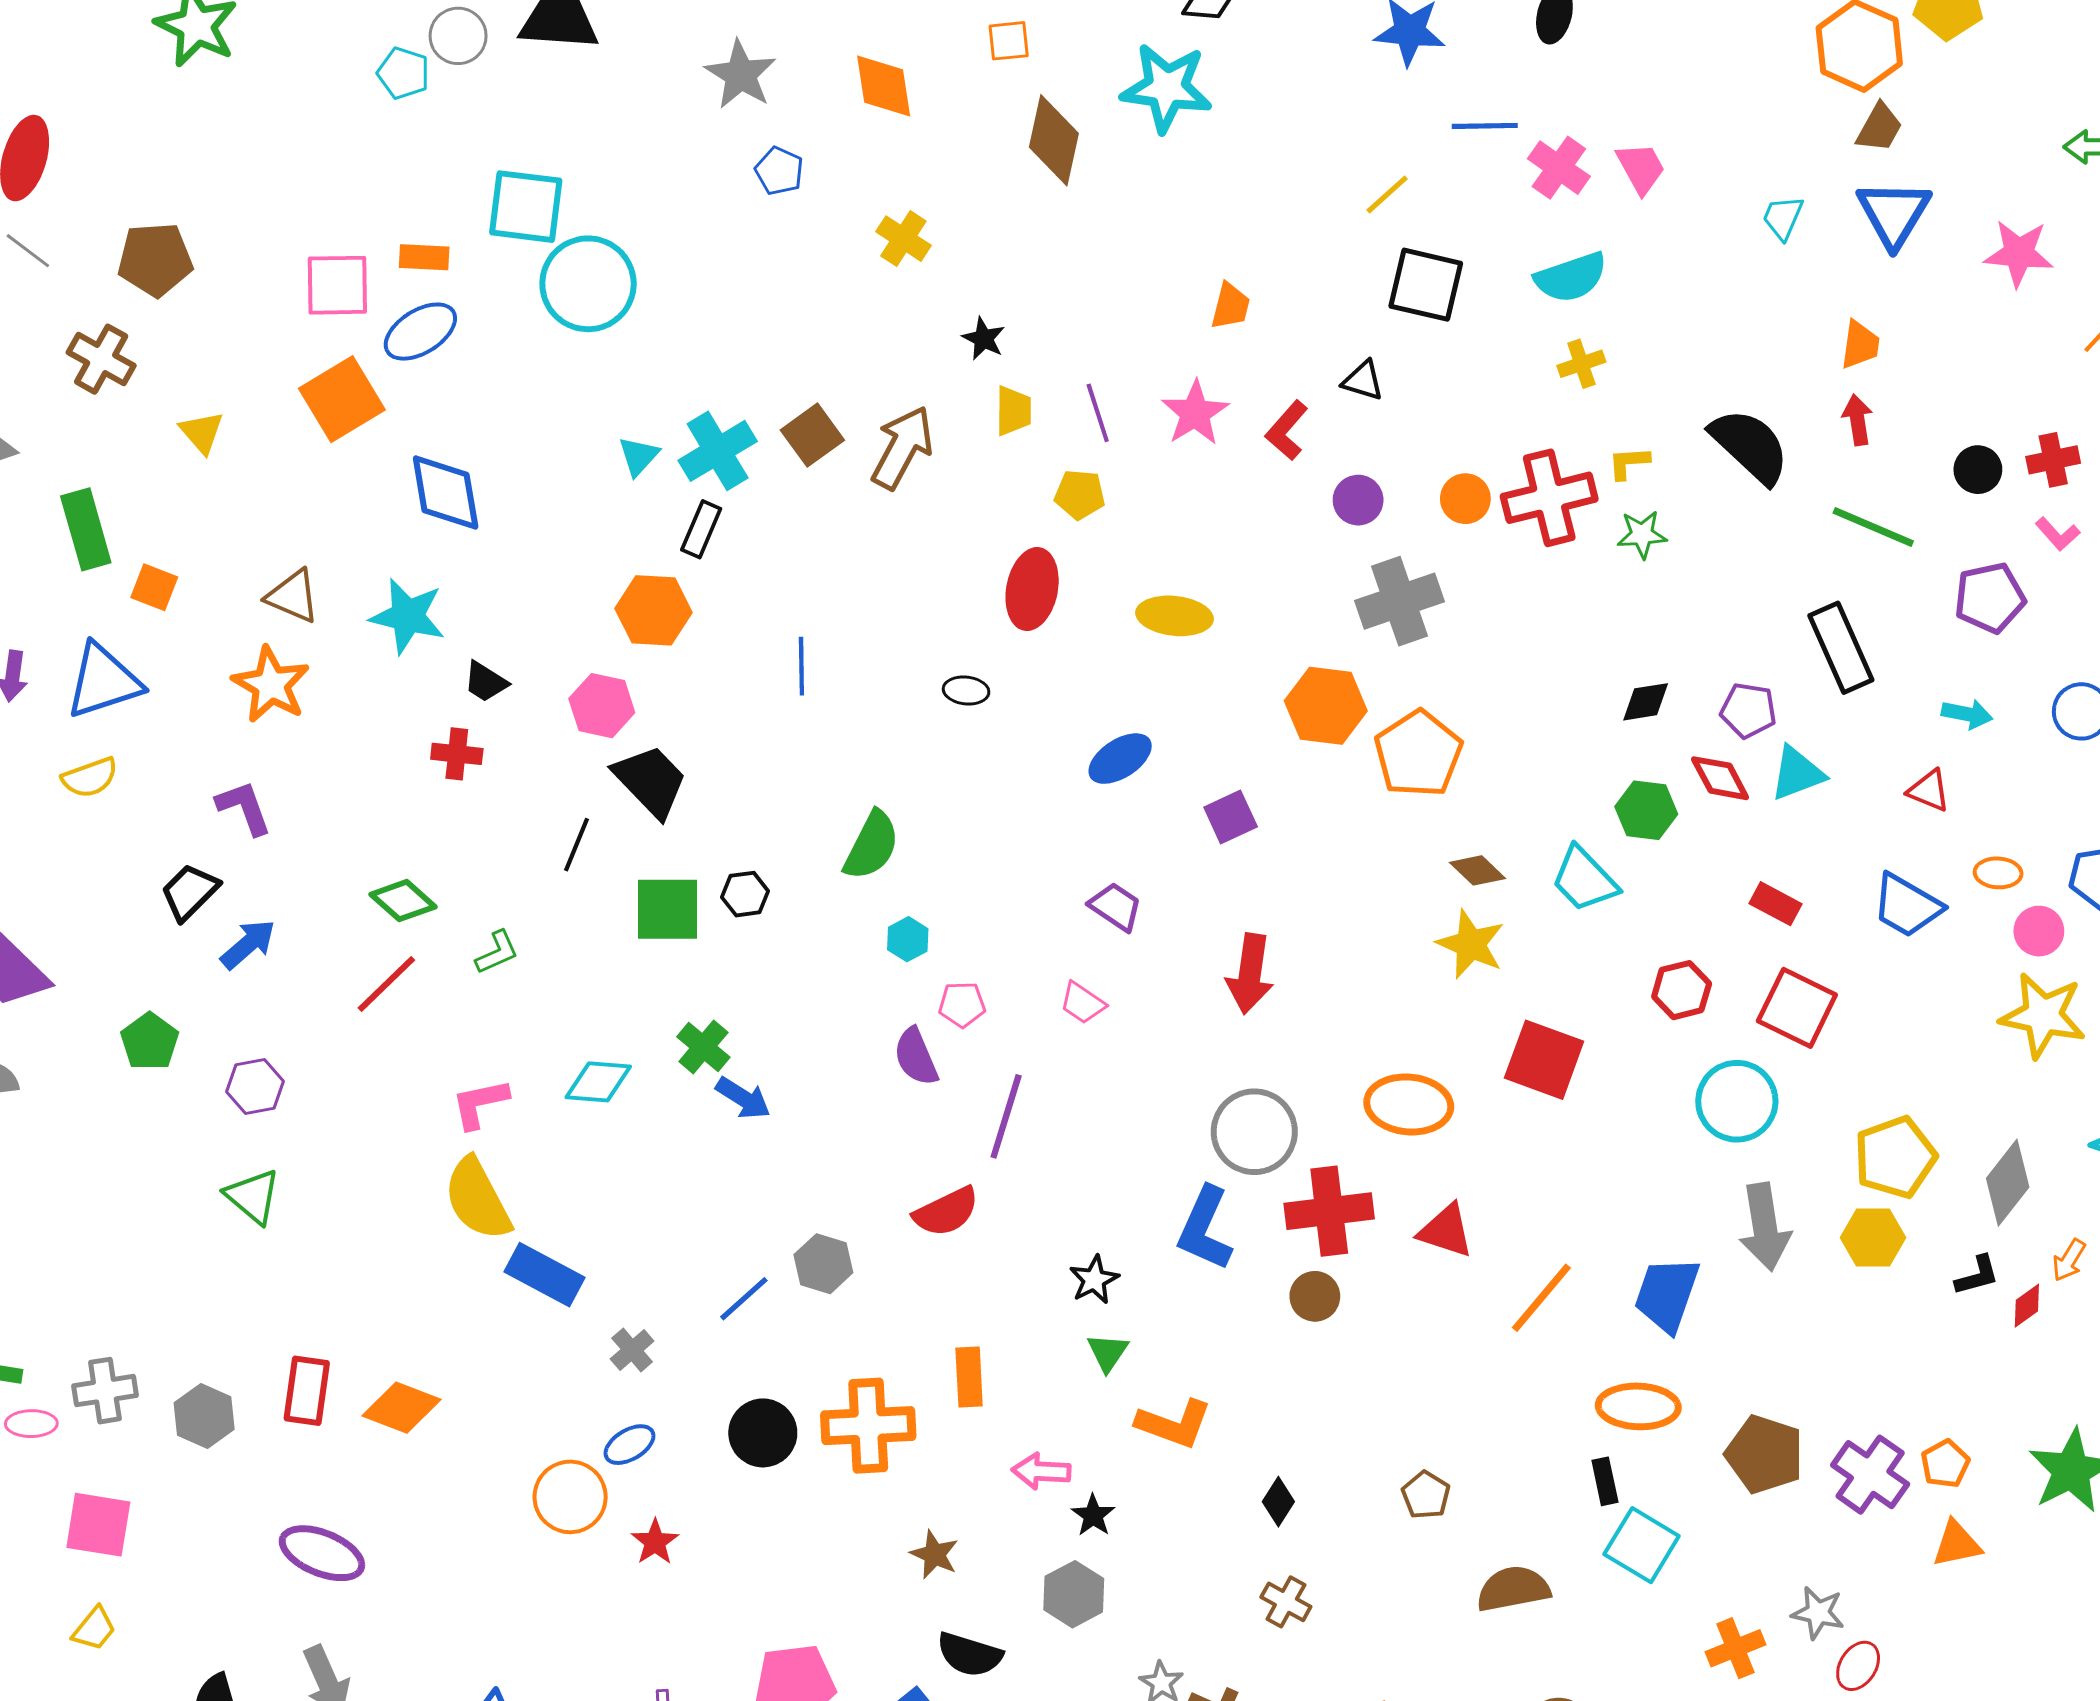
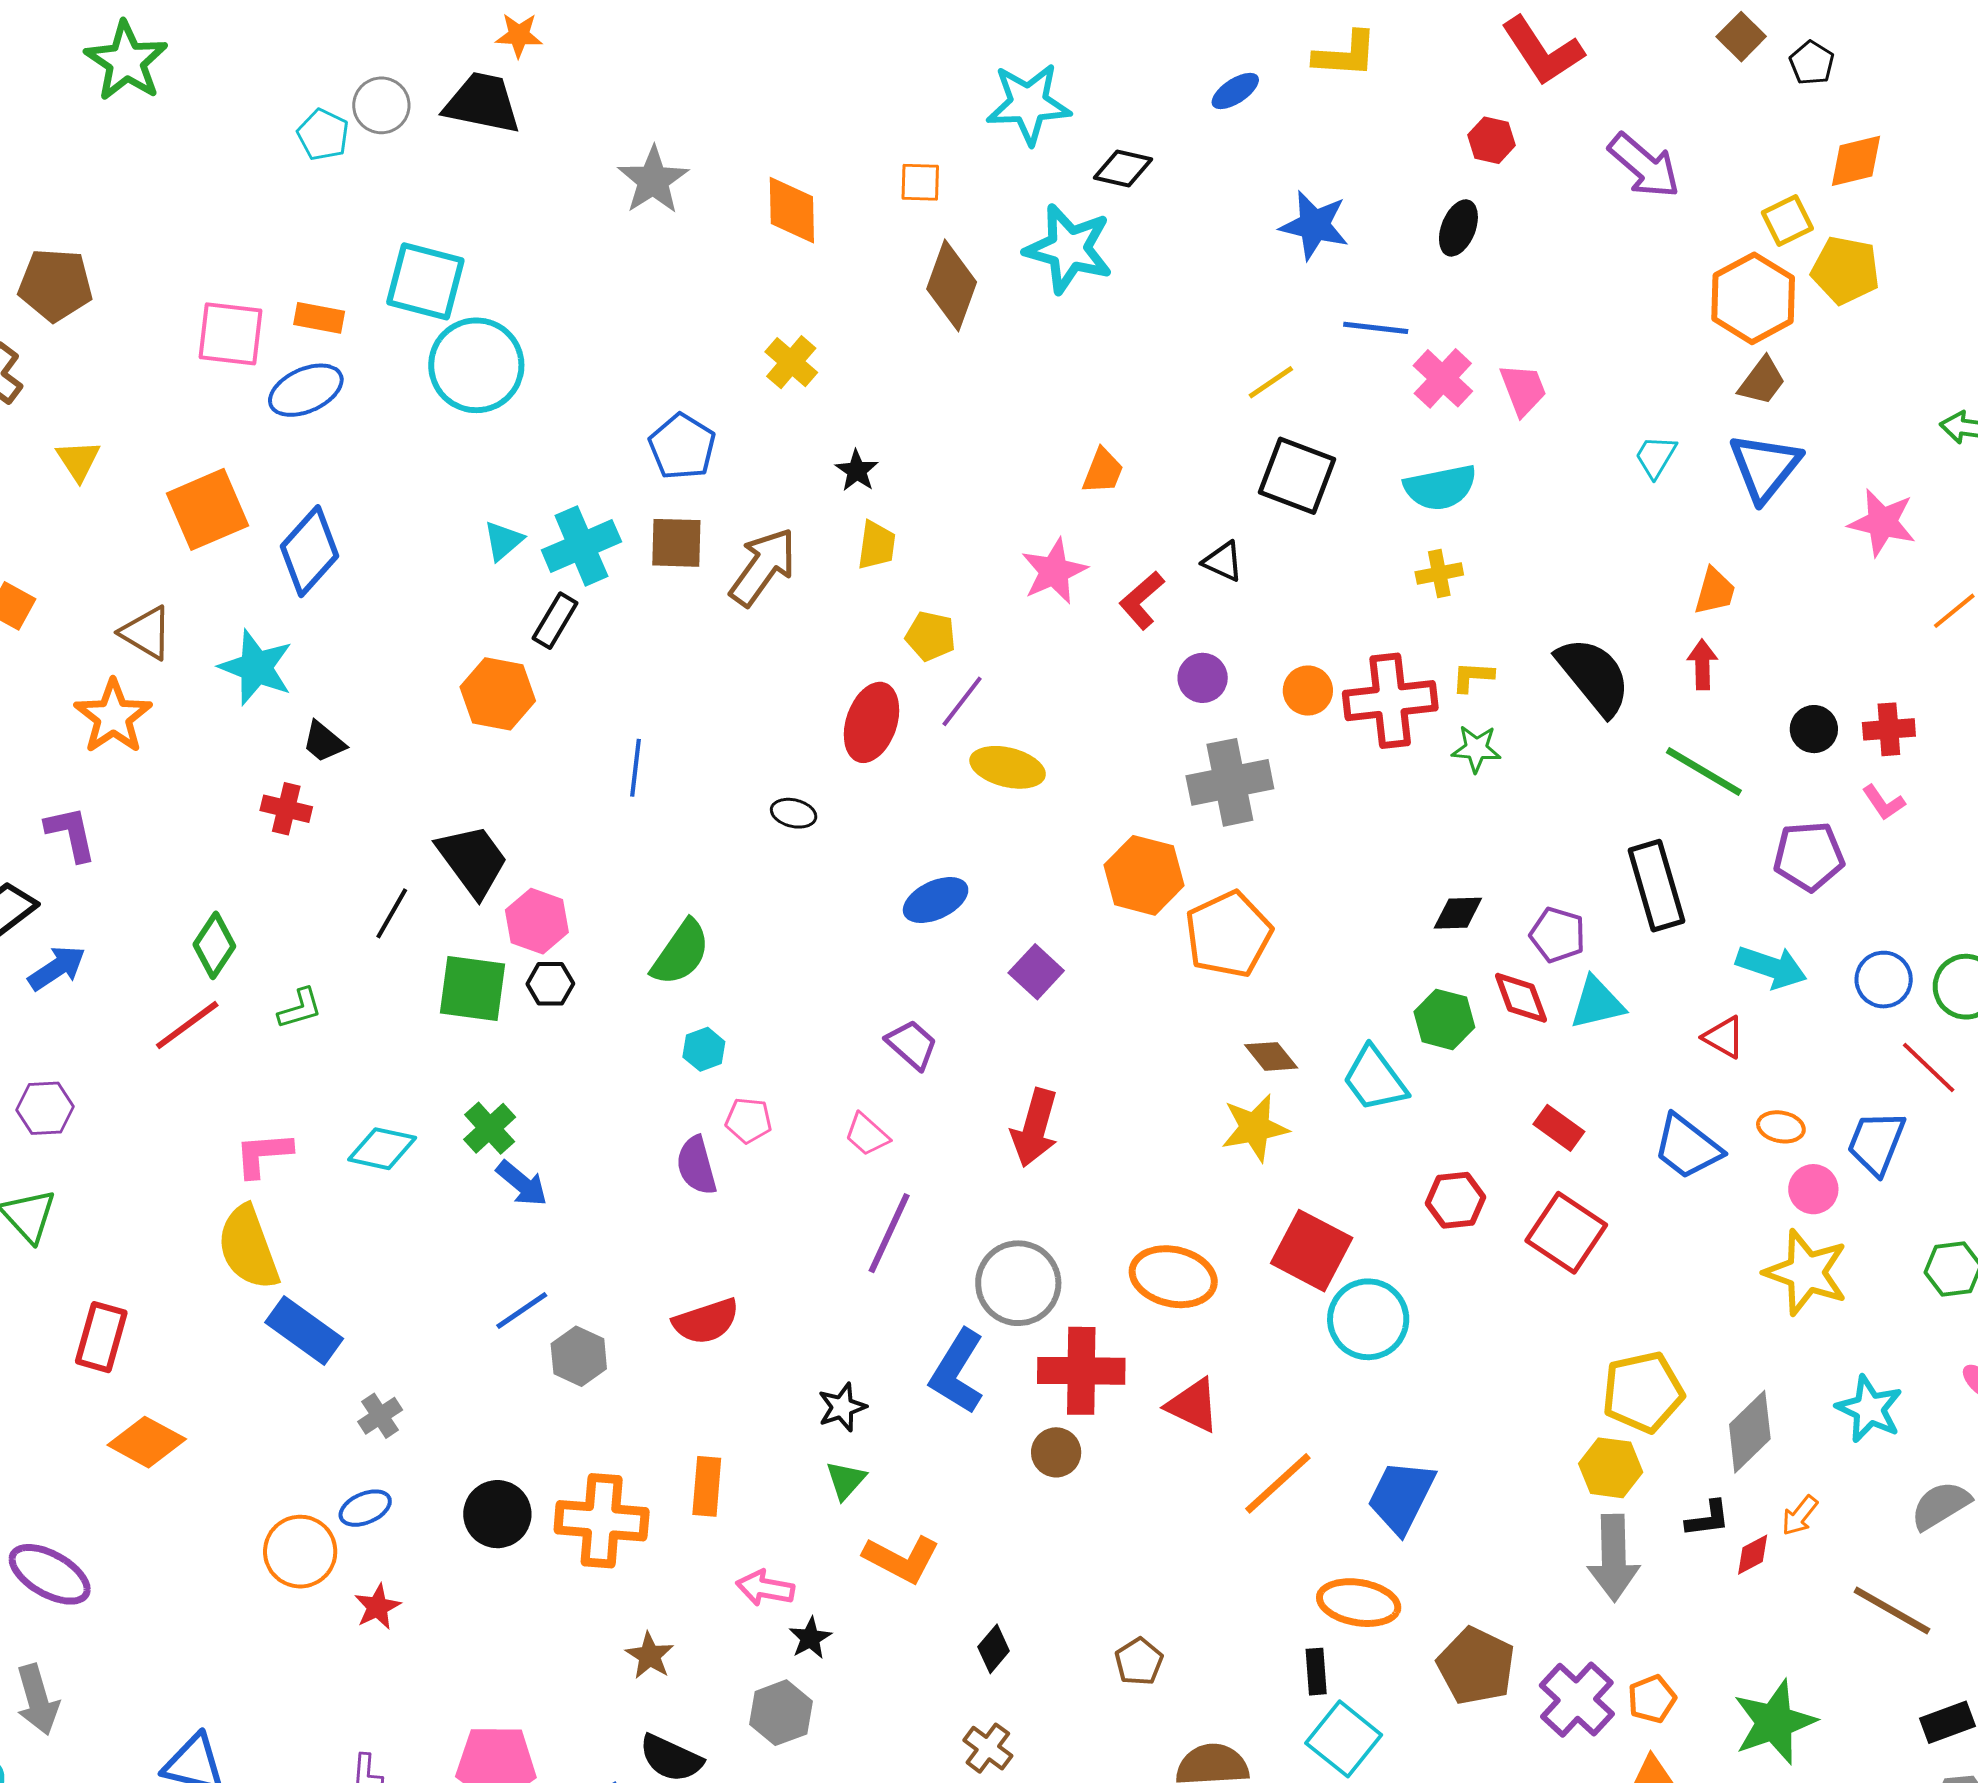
blue pentagon: (779, 171) -> (682, 447), moved, size x1.4
orange square: (342, 399) -> (208, 509), moved
purple line: (1098, 413) -> (962, 701), moved, turned 48
brown square: (812, 435) -> (676, 543), turned 30
blue diamond: (446, 492) -> (309, 551), turned 44
pink hexagon: (602, 706) -> (537, 921), moved
cyan arrow: (1967, 714) -> (1771, 967), size x1.4
purple square: (1231, 817) -> (1036, 972), turned -30
green diamond: (403, 901) -> (214, 945), turned 74
yellow star: (1471, 944) -> (1255, 1128), turned 30
cyan circle: (1737, 1101) -> (1368, 1319), moved
purple line: (1006, 1116) -> (889, 1233), moved
gray arrow: (1765, 1227) -> (1614, 1558), moved
blue line: (744, 1299) -> (522, 1310), moved
red rectangle: (307, 1391) -> (101, 1337), moved

